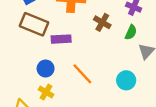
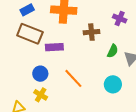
brown cross: (102, 22) -> (91, 32), turned -35
green semicircle: (131, 32) -> (113, 51), moved

